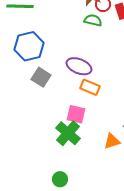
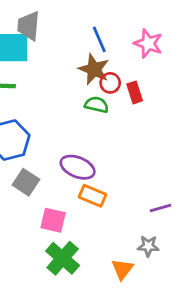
pink square: (76, 114) -> (53, 220), moved
orange triangle: (112, 141) -> (122, 269), turned -36

